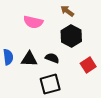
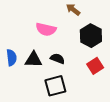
pink semicircle: (33, 22) -> (46, 29), moved
black hexagon: (71, 36) -> (91, 36), moved

